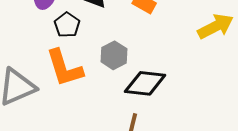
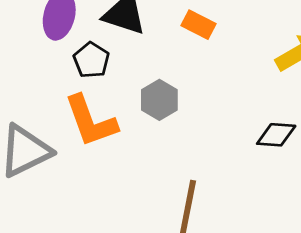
black diamond: (145, 83) -> (276, 135), moved, size x0.7

